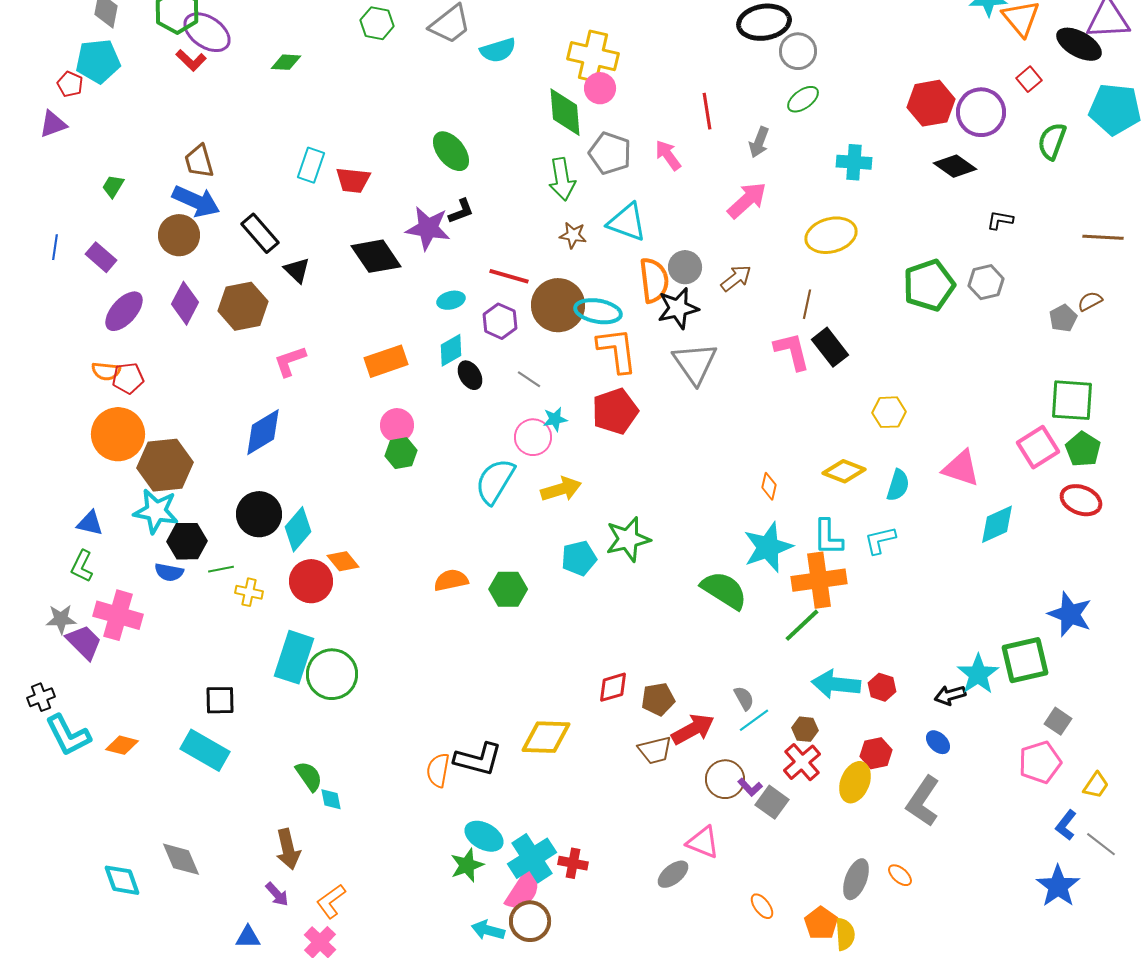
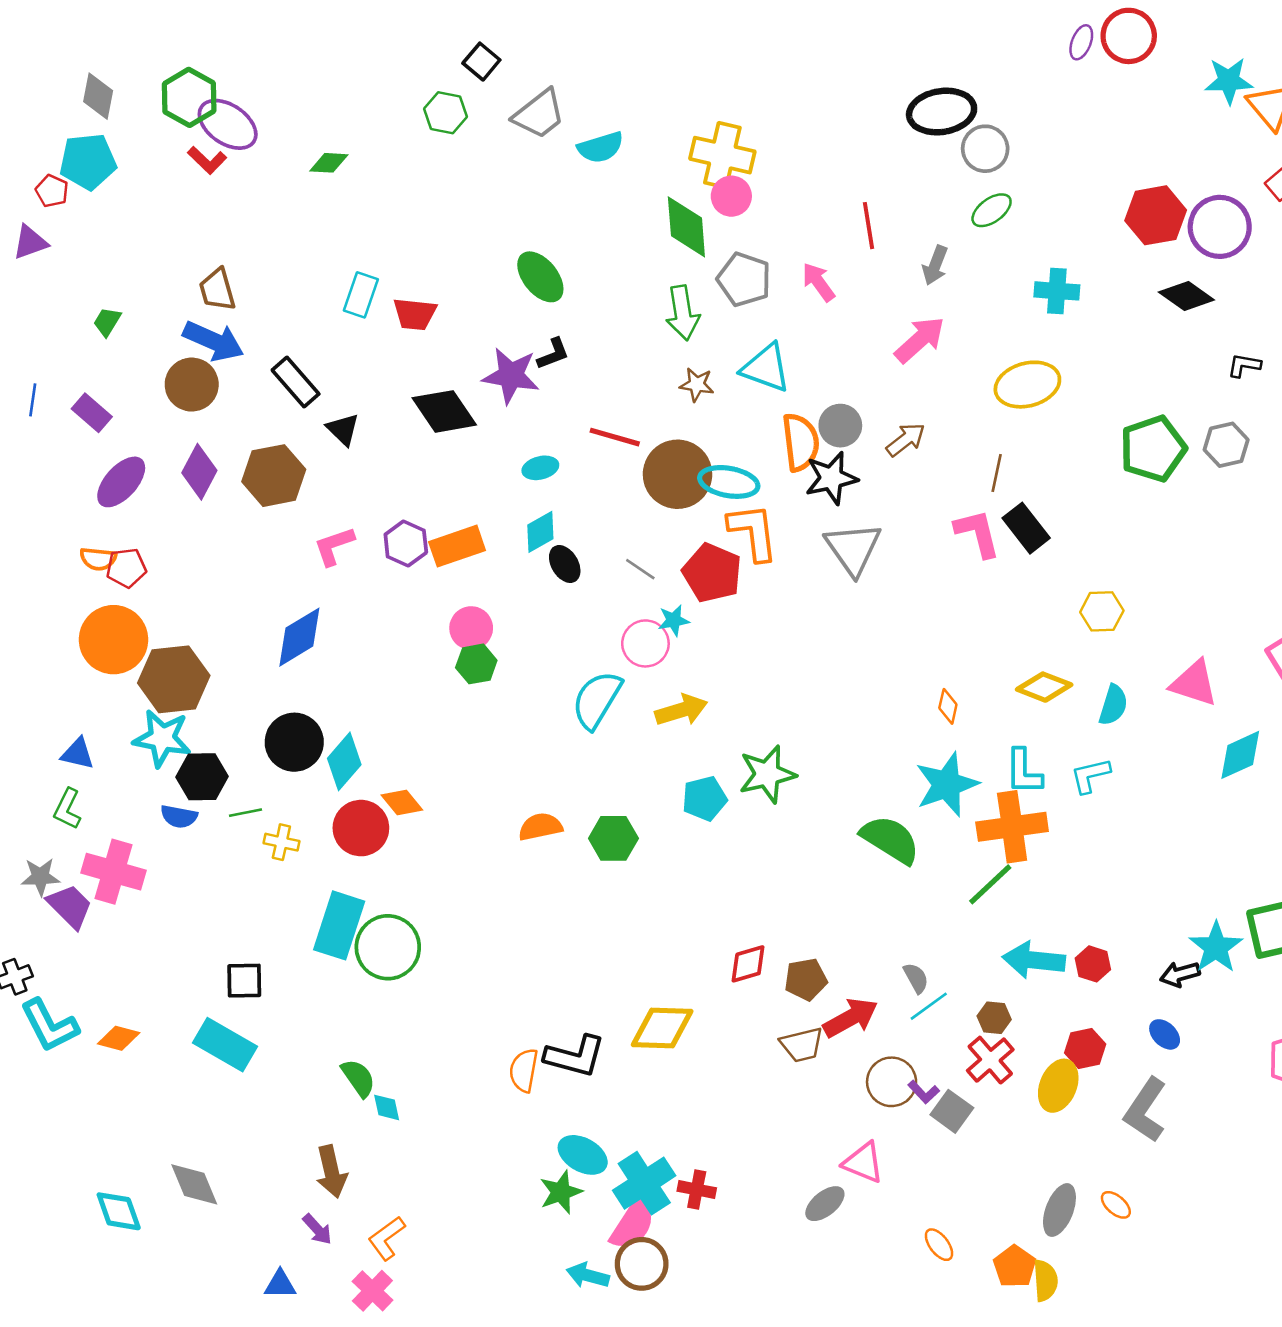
purple hexagon: (500, 321) -> (406, 543), moved
red pentagon: (615, 411) -> (712, 573), moved, turned -30

